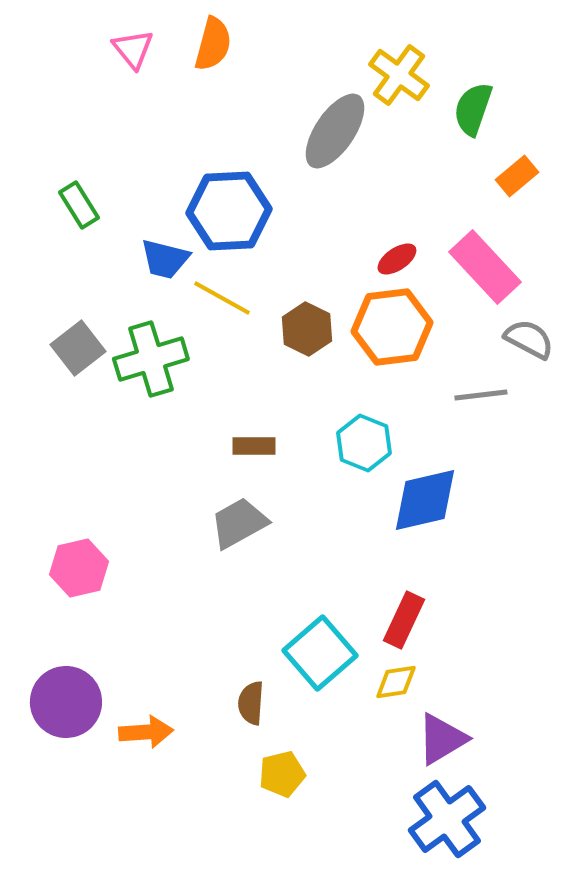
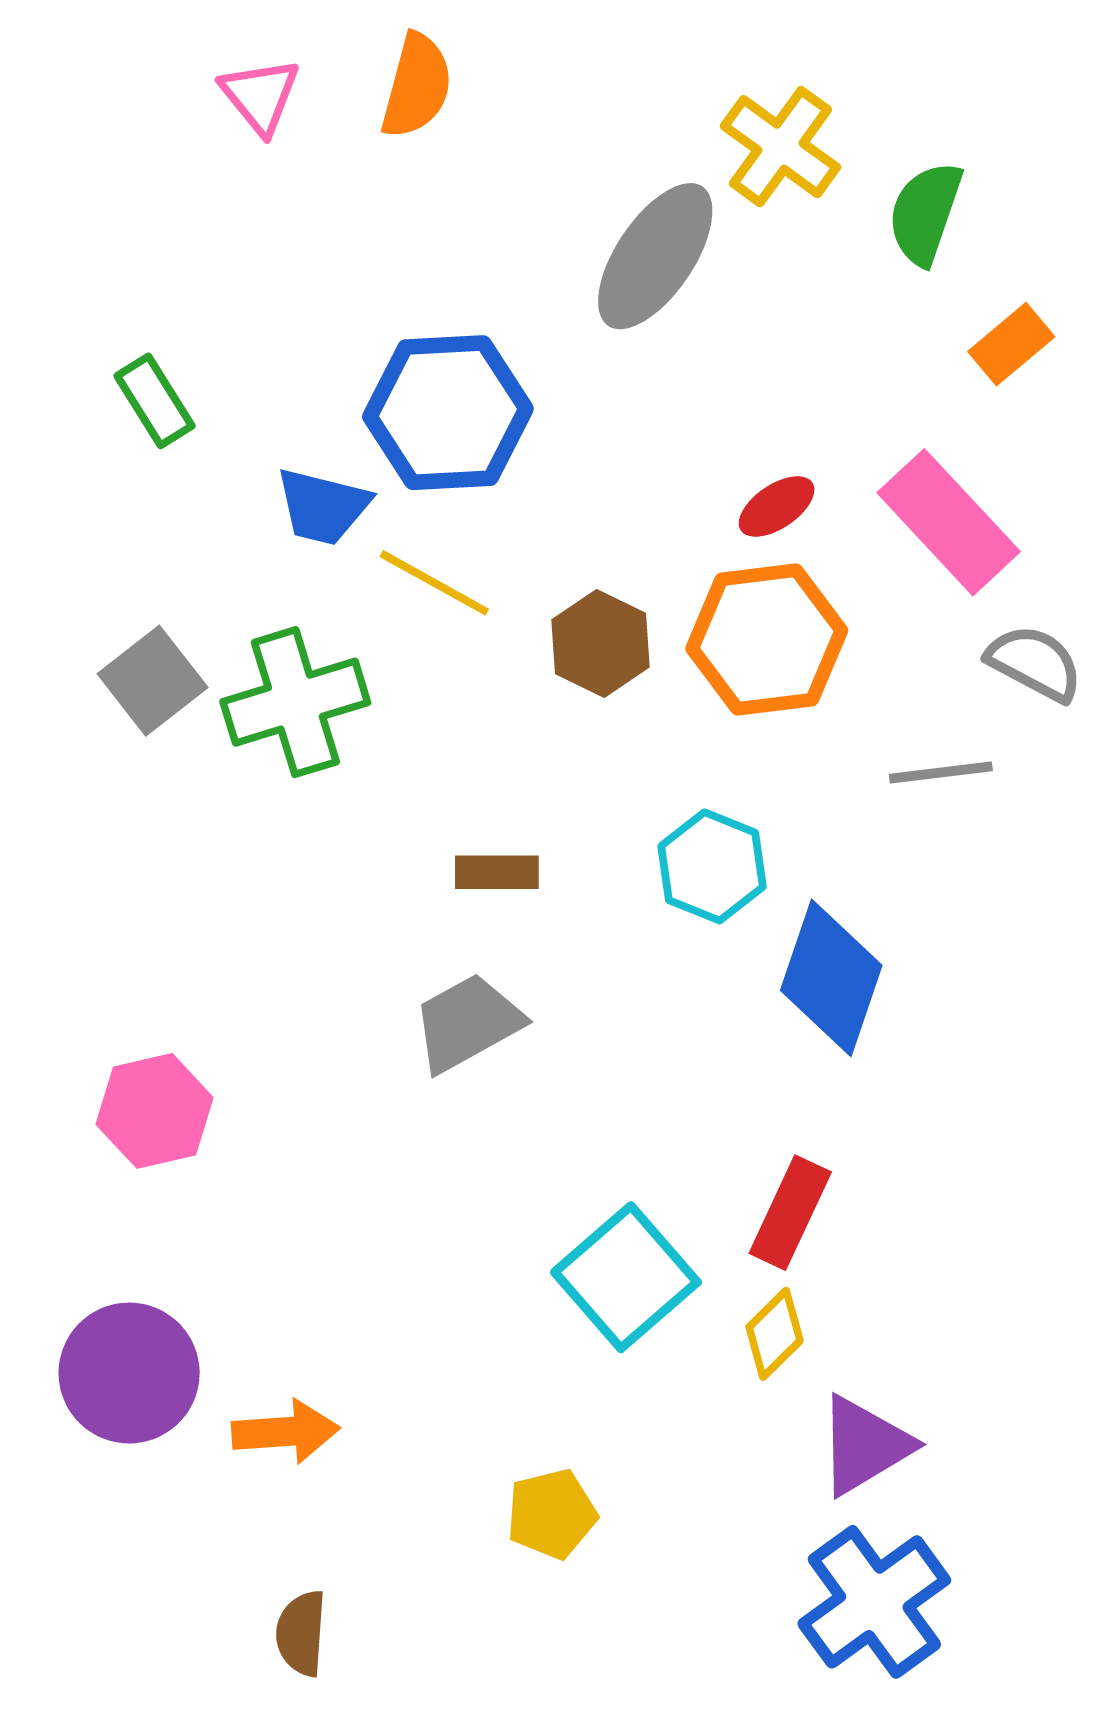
blue diamond: (425, 500) -> (831, 978), turned -58
yellow diamond: (396, 682) -> (775, 1334), turned -36
brown semicircle: (251, 703) -> (301, 1633), moved

